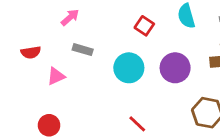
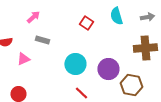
cyan circle: (129, 68) -> (75, 64), moved
purple circle: (175, 68) -> (108, 69), moved

